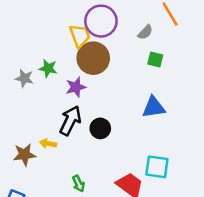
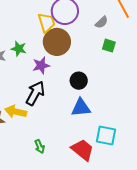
blue triangle: (154, 107) -> (81, 108), moved
black circle: (100, 128) -> (79, 81), moved
yellow arrow: (48, 144) -> (16, 112), size x1.5

